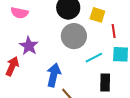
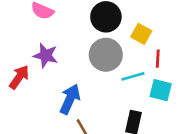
purple star: (29, 46) -> (46, 56), turned -30
cyan line: (94, 58) -> (133, 76), moved

